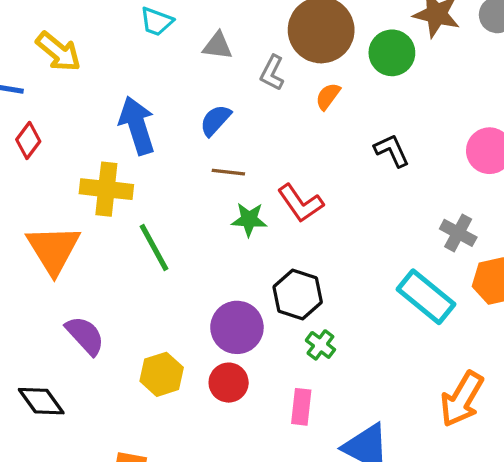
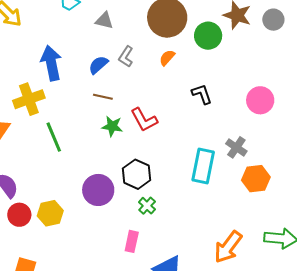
gray L-shape: (272, 73) -> (126, 57), moved
yellow cross: (106, 189) -> (29, 99), turned -32
cyan rectangle: (426, 297) -> (203, 166), moved, turned 56
red circle: (229, 383) -> (19, 215), moved

